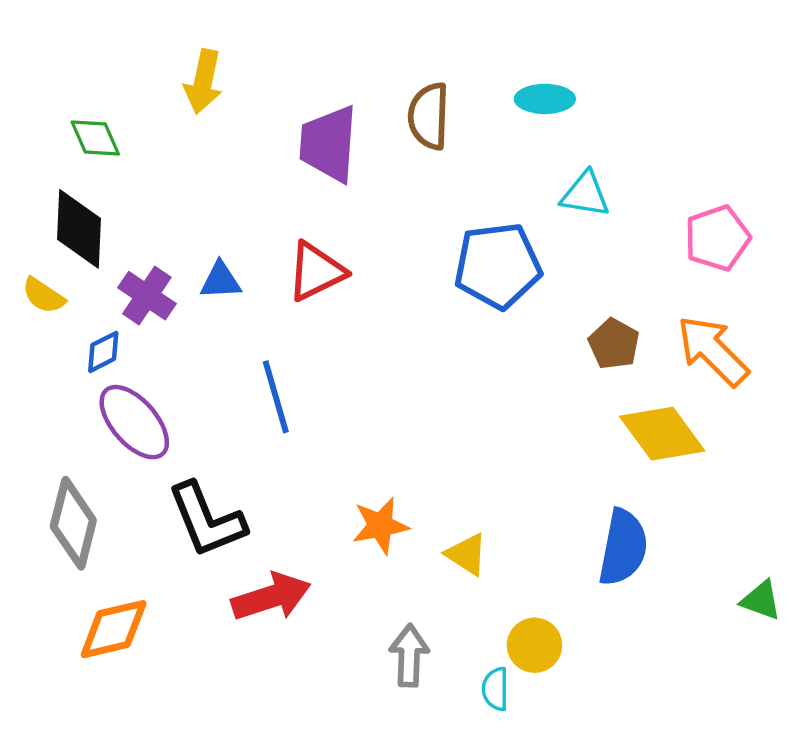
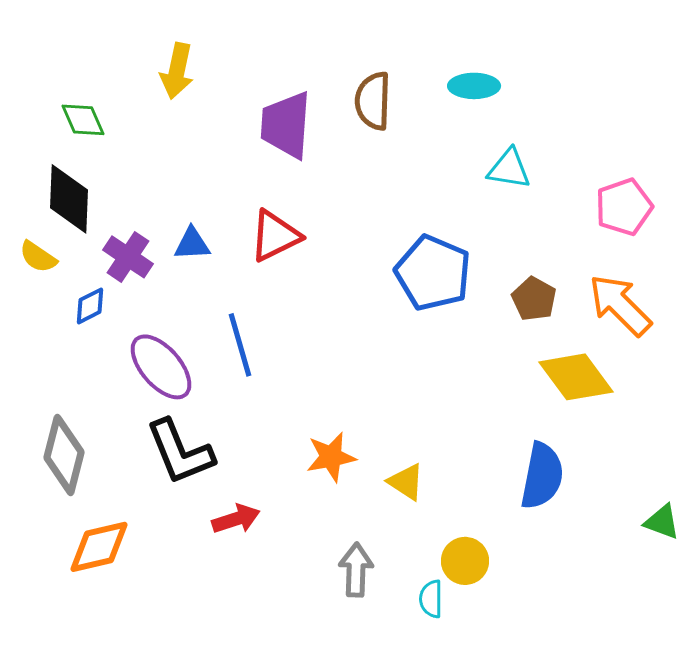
blue pentagon: (498, 266) -> (433, 273), moved, turned 30
purple ellipse: (134, 422) -> (161, 367), moved
red arrow: (271, 597) -> (236, 519), size x0.7

